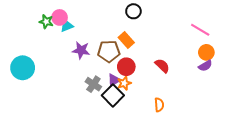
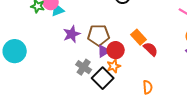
orange rectangle: (126, 40) -> (139, 37), moved
purple star: (81, 50) -> (72, 34), turned -30
purple triangle: (114, 80) -> (104, 51), moved

